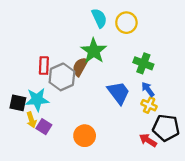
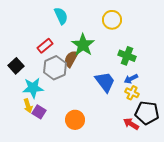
cyan semicircle: (99, 18) -> (61, 16), moved
red rectangle: (44, 66) -> (45, 46), moved, turned 49
blue arrow: (148, 89) -> (131, 79), turned -80
black square: (18, 103) -> (16, 66), moved, turned 35

